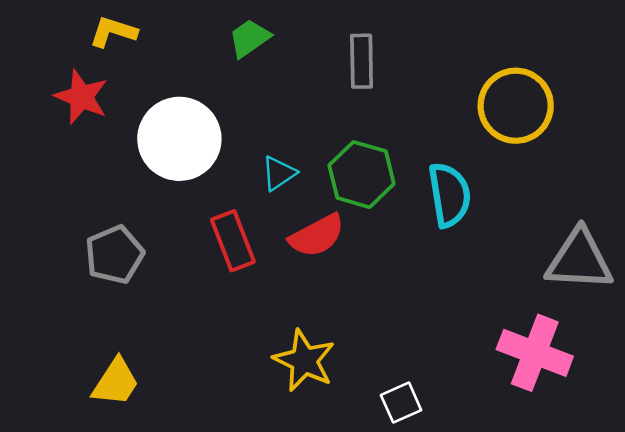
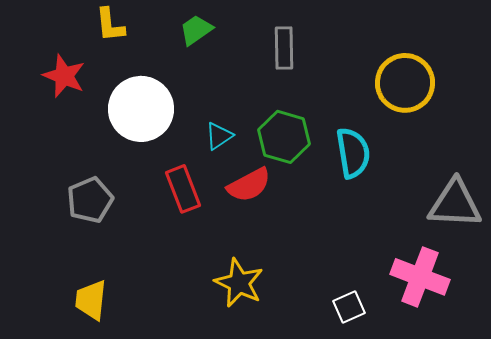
yellow L-shape: (113, 32) -> (110, 25), moved, turned -114
yellow trapezoid: (116, 382) -> (91, 300), turned 153
white square: (401, 403) -> (349, 307), moved

